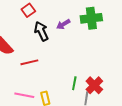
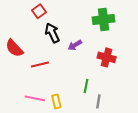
purple arrow: (63, 24) -> (75, 45), moved
red cross: (94, 85) -> (107, 57), moved, turned -30

